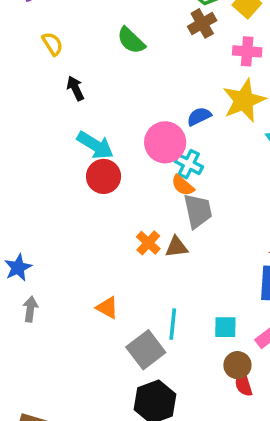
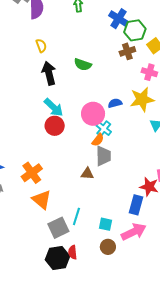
green semicircle: (131, 40) -> (83, 64), moved, turned -36
black arrow: (75, 88) -> (49, 73), size x1.6
orange semicircle: (183, 185) -> (98, 140), turned -104
orange cross: (148, 243) -> (32, 173), moved, size x1.5
orange triangle: (107, 308) -> (42, 200), size x1.5
red semicircle: (244, 384) -> (73, 252), moved

